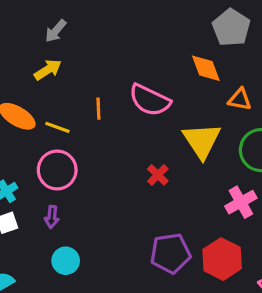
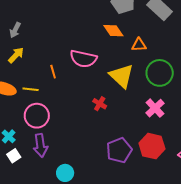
purple arrow: (52, 217) -> (40, 145), size x1.6
cyan circle: (66, 261) -> (65, 173), moved

